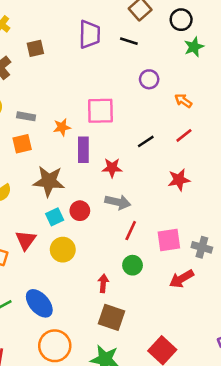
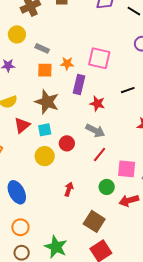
orange square: (22, 144) -> (45, 70), moved
red circle: (80, 211) -> (67, 143), moved
red triangle: (26, 240) -> (22, 125), moved
green circle: (133, 265) -> (107, 187), moved
brown square: (111, 317) -> (94, 221), moved
orange circle: (55, 346) -> (20, 227), size x0.7

